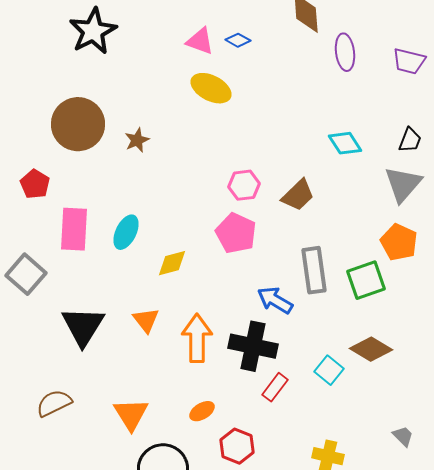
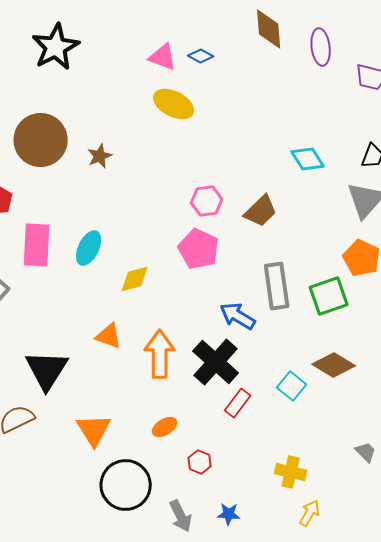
purple ellipse: (345, 52) -> (321, 47), moved
orange triangle: (146, 320) -> (109, 336), turned -32
black triangle: (83, 326) -> (47, 370), moved
black cross: (253, 346) -> (216, 362), turned 30
red hexagon: (237, 446) -> (200, 462), size x0.7

